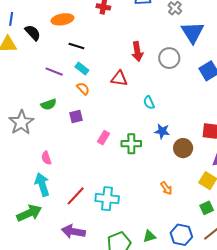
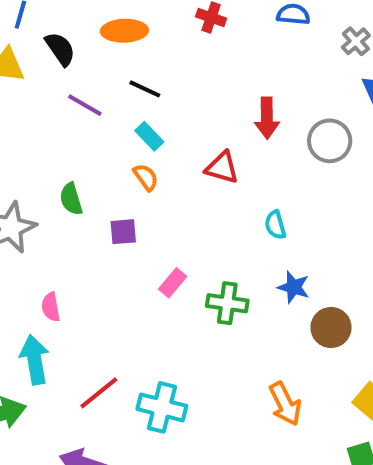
purple line: (54, 72) -> (85, 105), moved
green semicircle: (49, 104) -> (71, 199), turned 84
orange arrow: (166, 188) -> (285, 404), size x1.5

